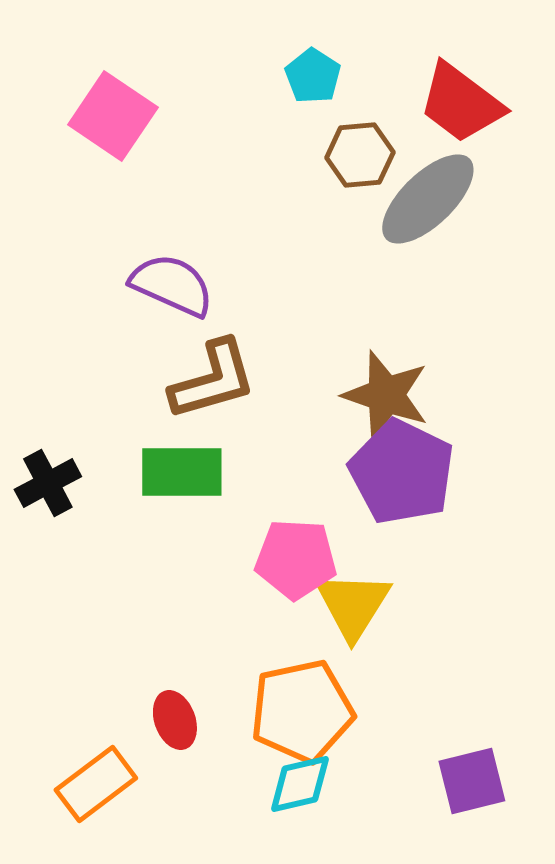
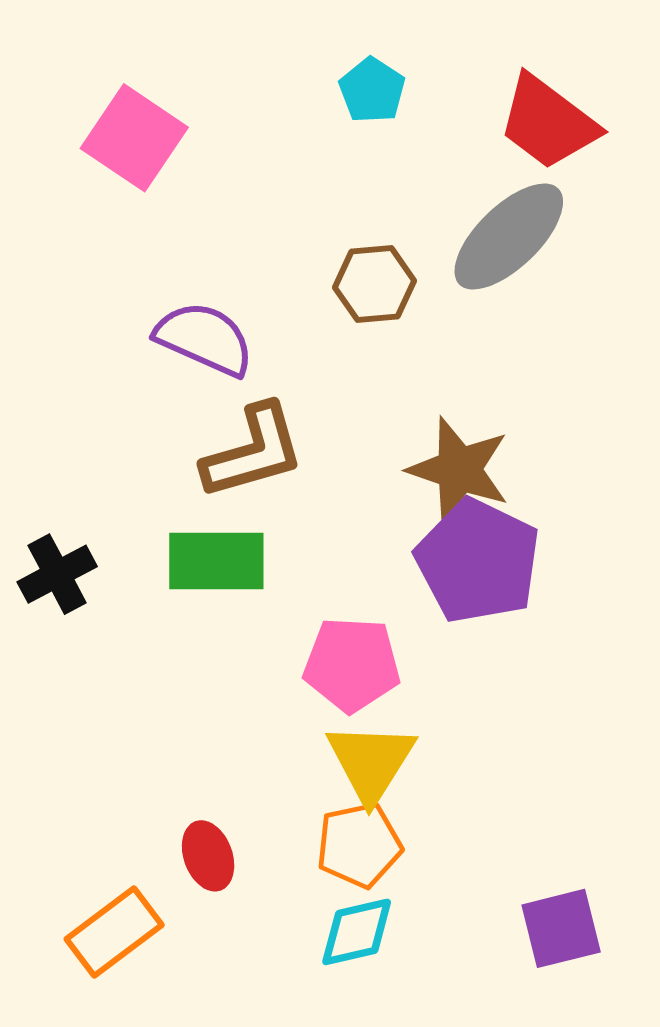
brown hexagon: (360, 155) -> (374, 284), moved
yellow triangle: (353, 605) -> (371, 762), moved
orange pentagon: (302, 711) -> (359, 845), size x0.7

